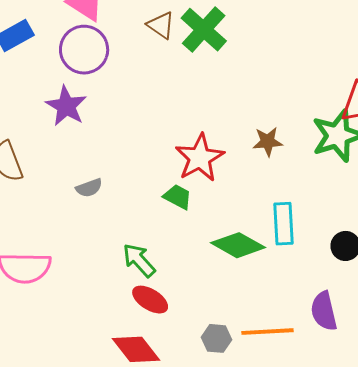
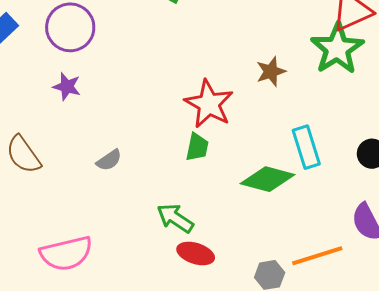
purple star: (66, 106) -> (67, 87), size x0.7
green trapezoid: (178, 197) -> (197, 147), turned 88

